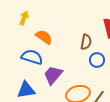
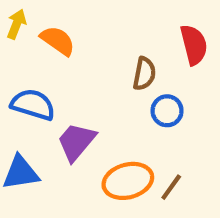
orange semicircle: (44, 37) -> (58, 41), moved

